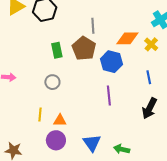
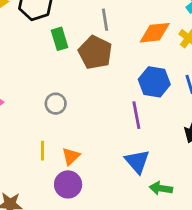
green rectangle: (57, 50) -> (60, 39), moved
blue hexagon: (111, 62) -> (154, 82), moved
orange triangle: (60, 120) -> (71, 156), turned -40
blue triangle: (92, 143) -> (137, 161), moved

